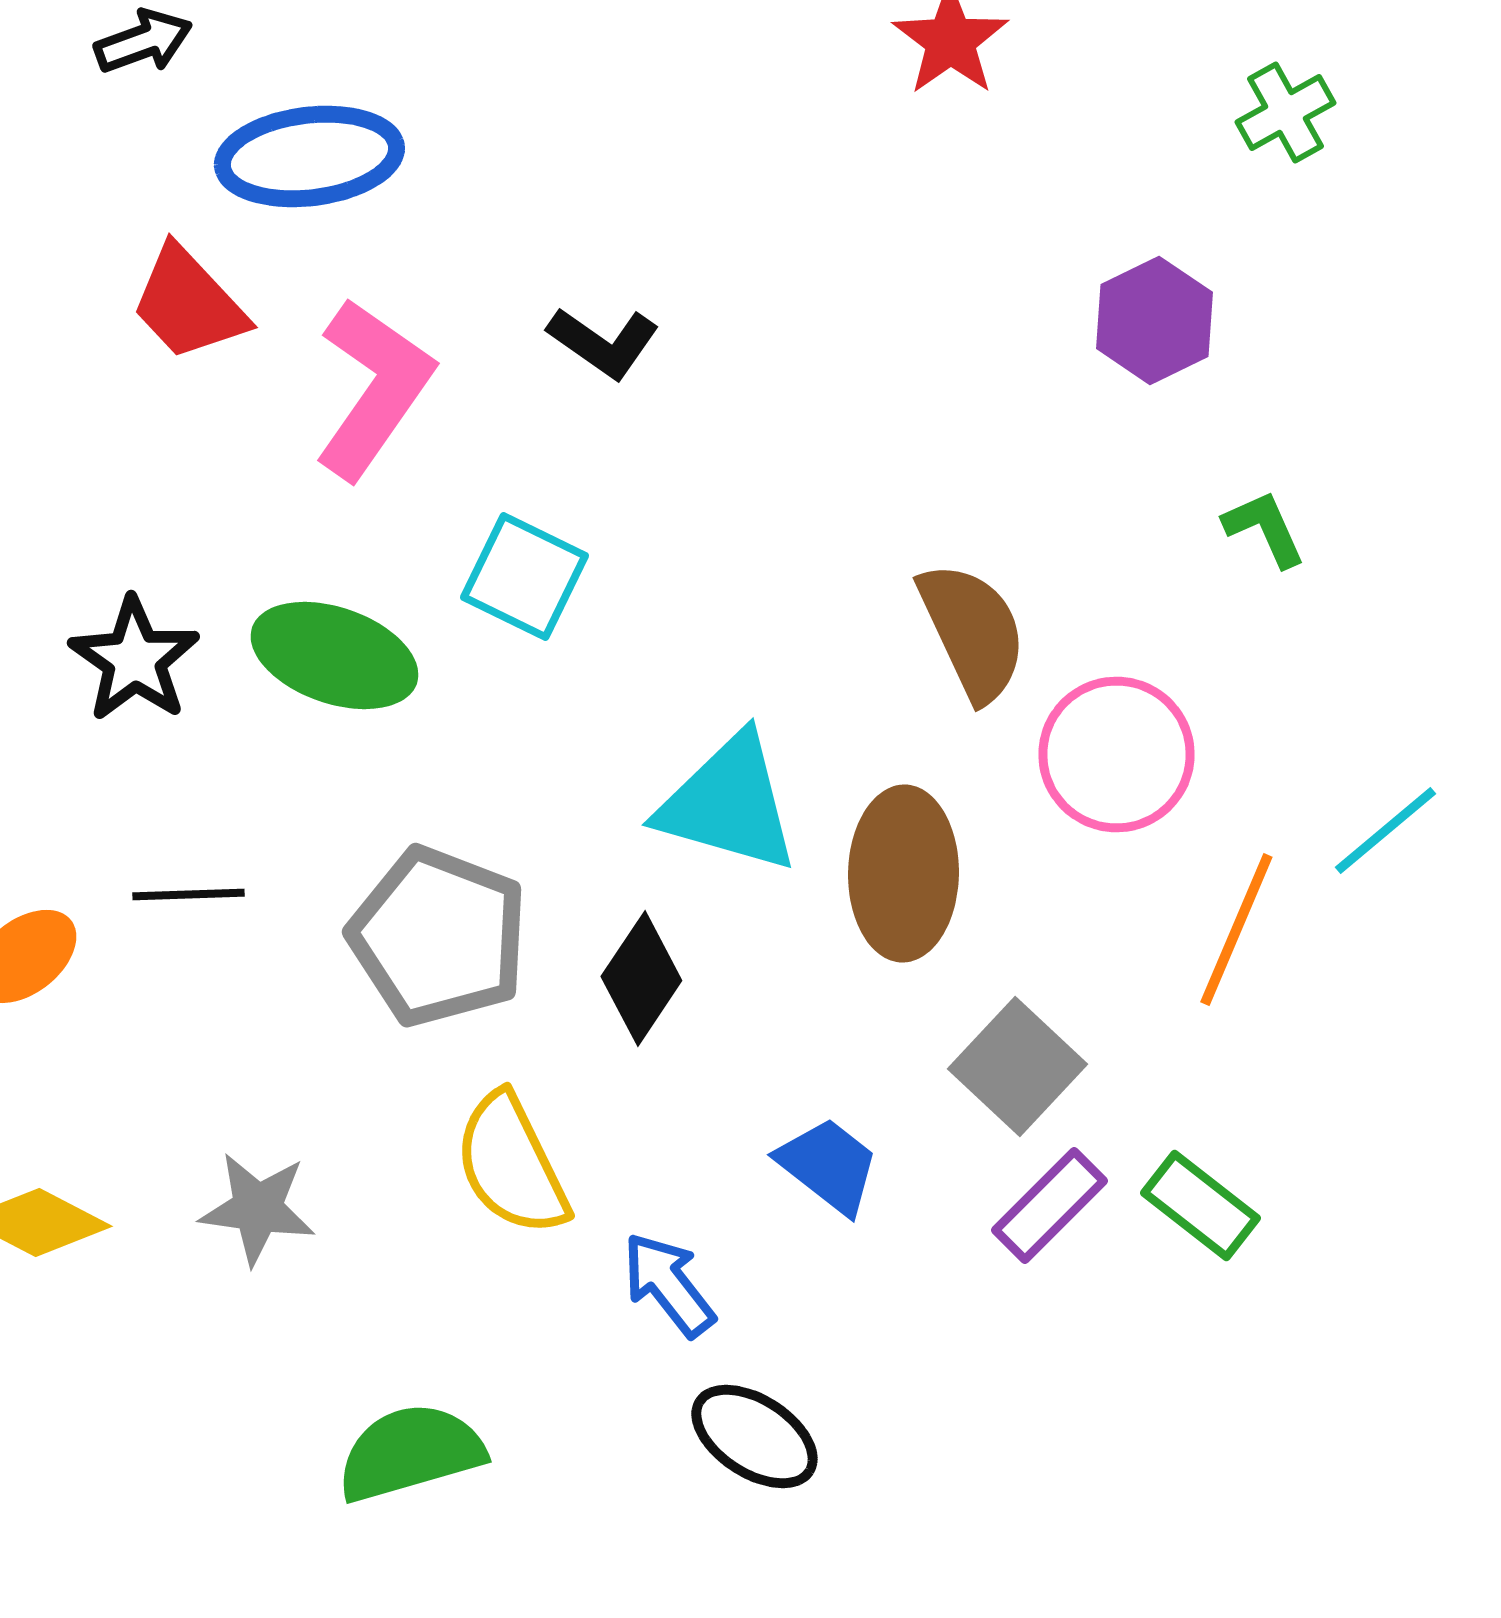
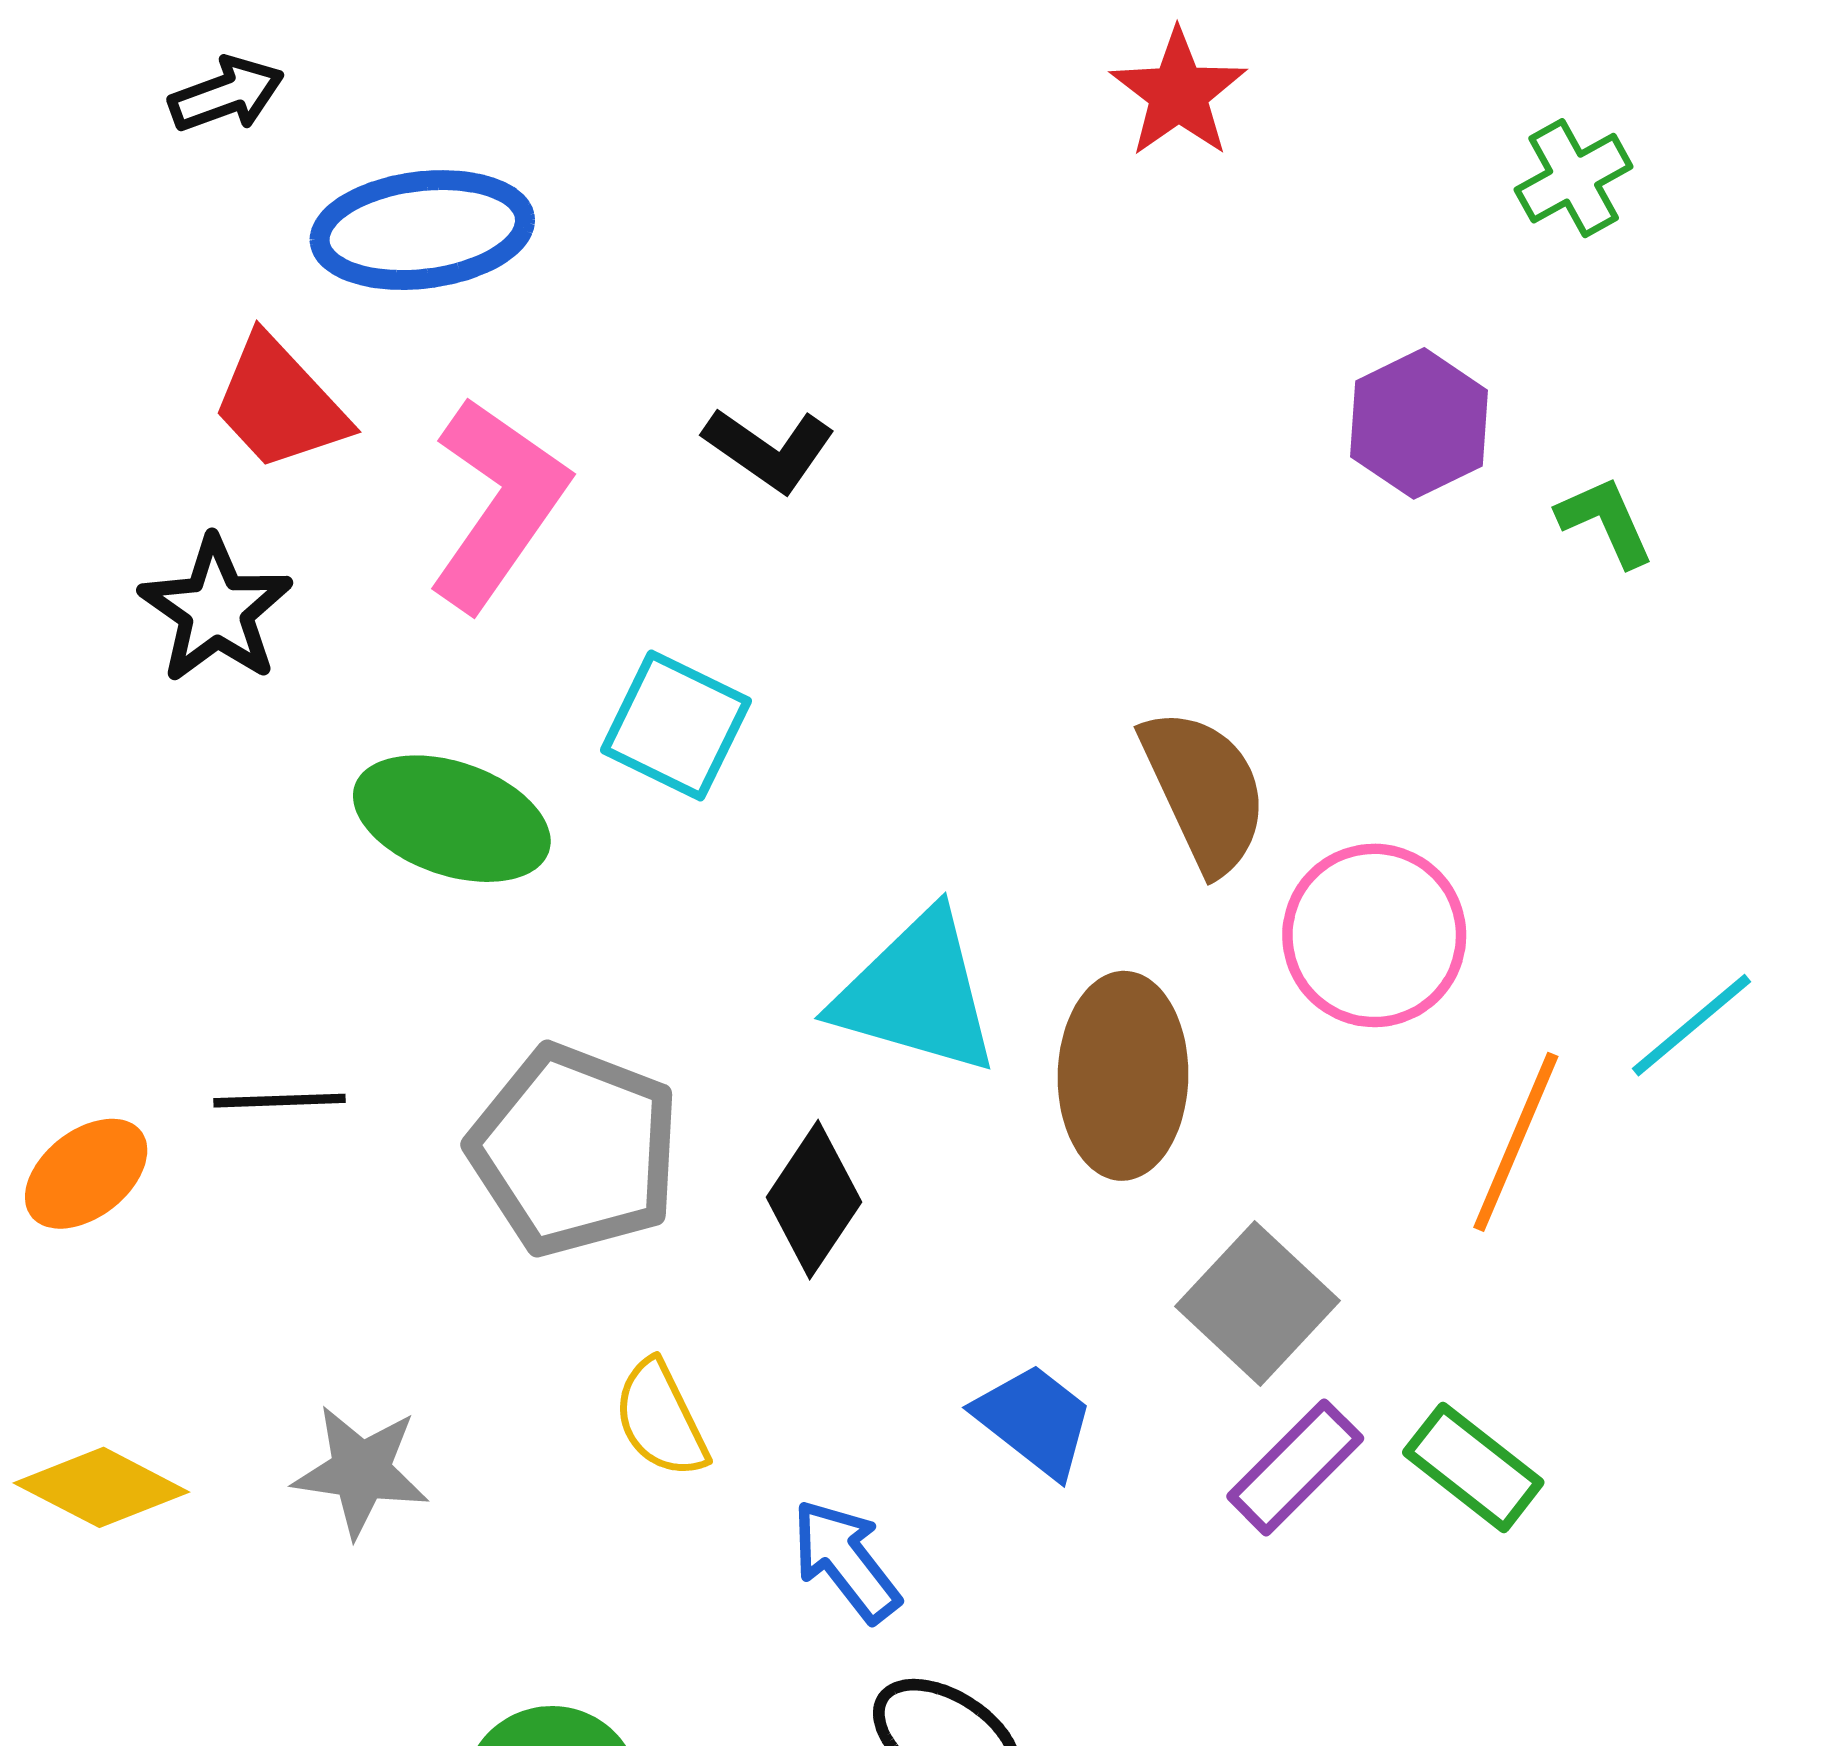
green L-shape: (1264, 528) -> (1605, 521), moved
black star: (134, 659) -> (216, 610), moved
yellow semicircle: (511, 1164) -> (661, 1419), size x0.7

